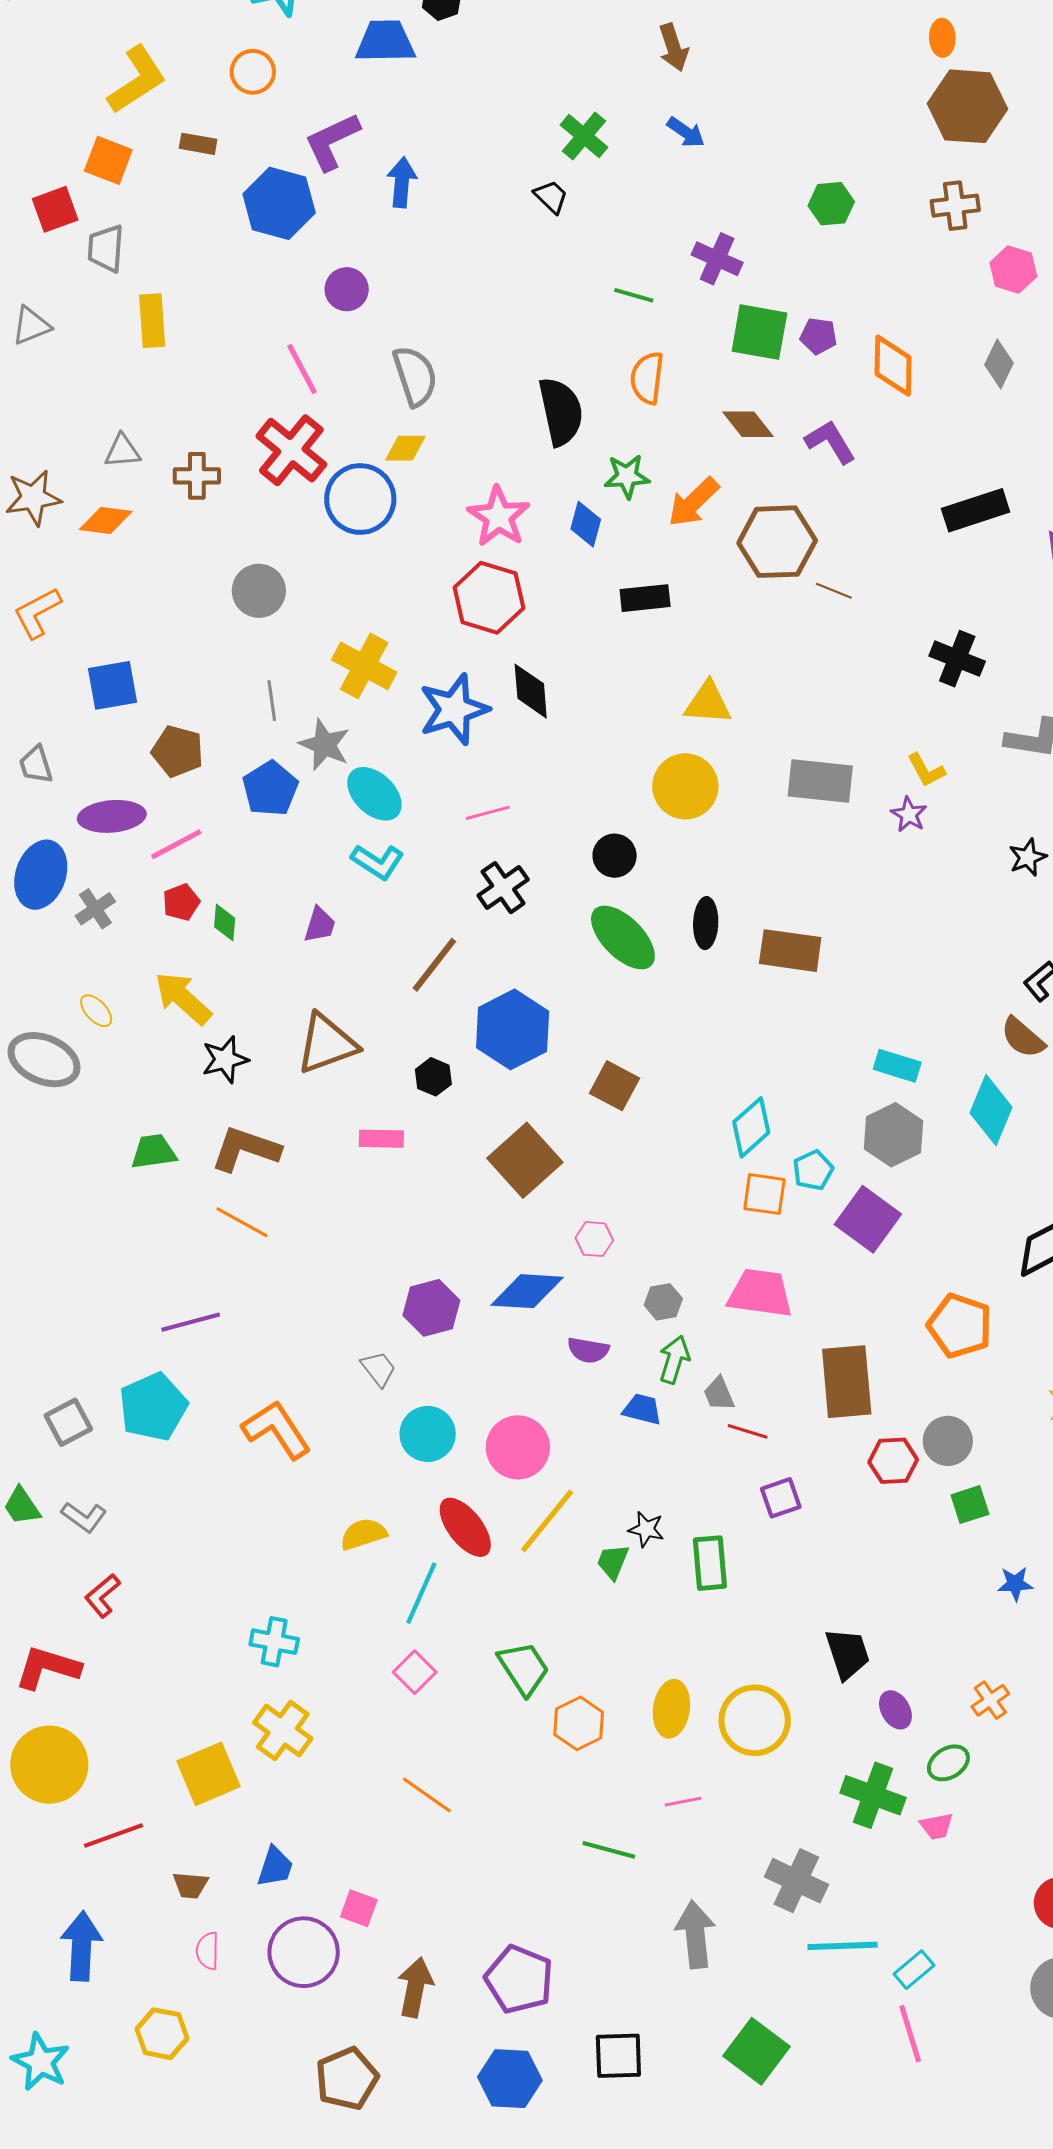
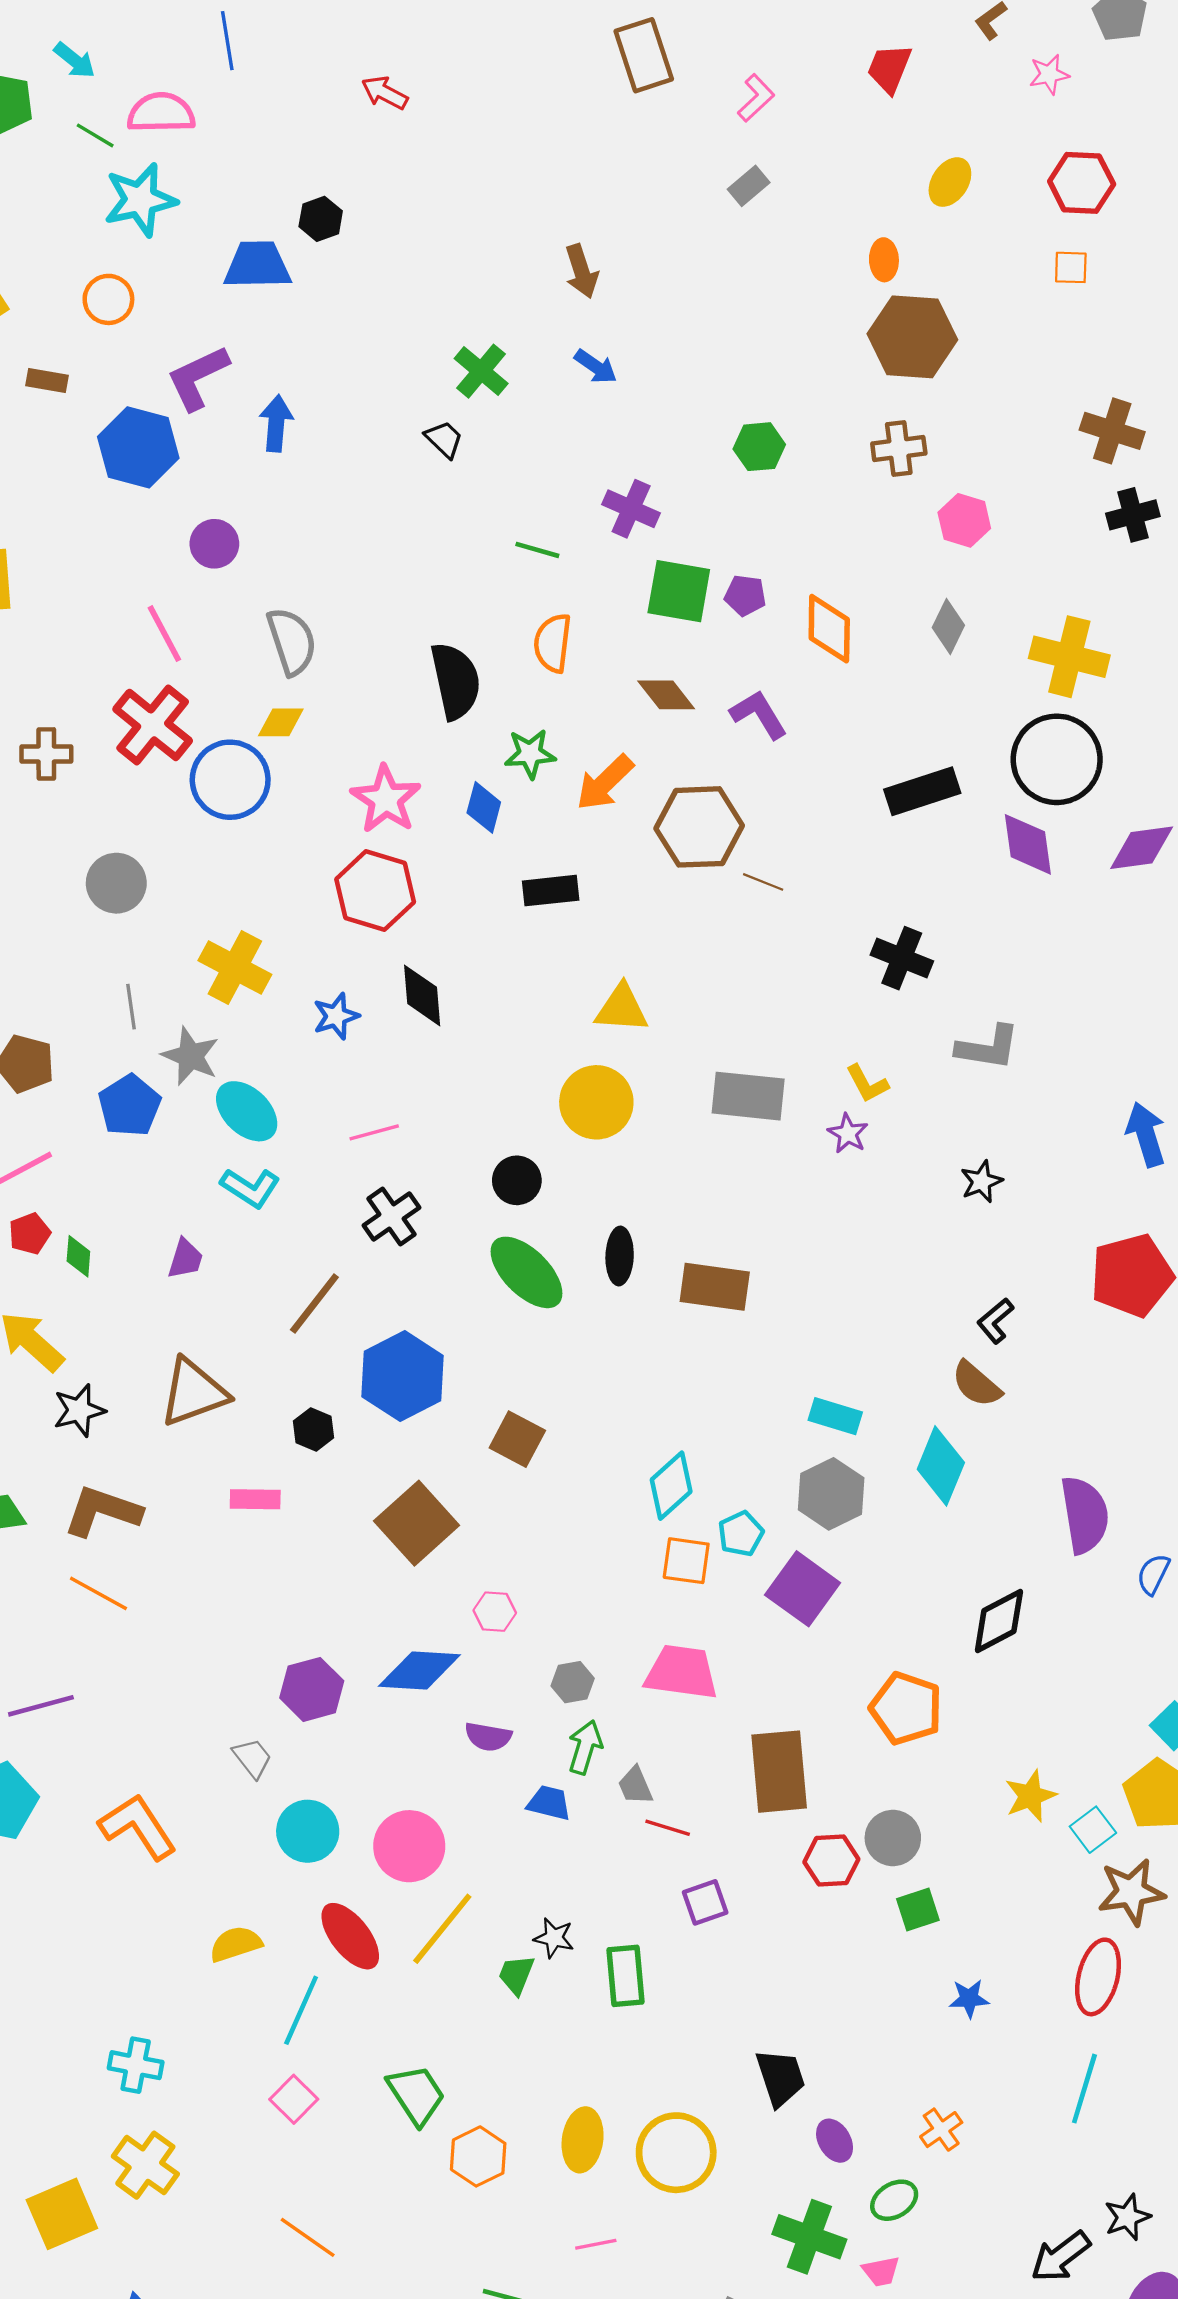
blue star: (454, 709) -> (336, 1016), size x0.6

